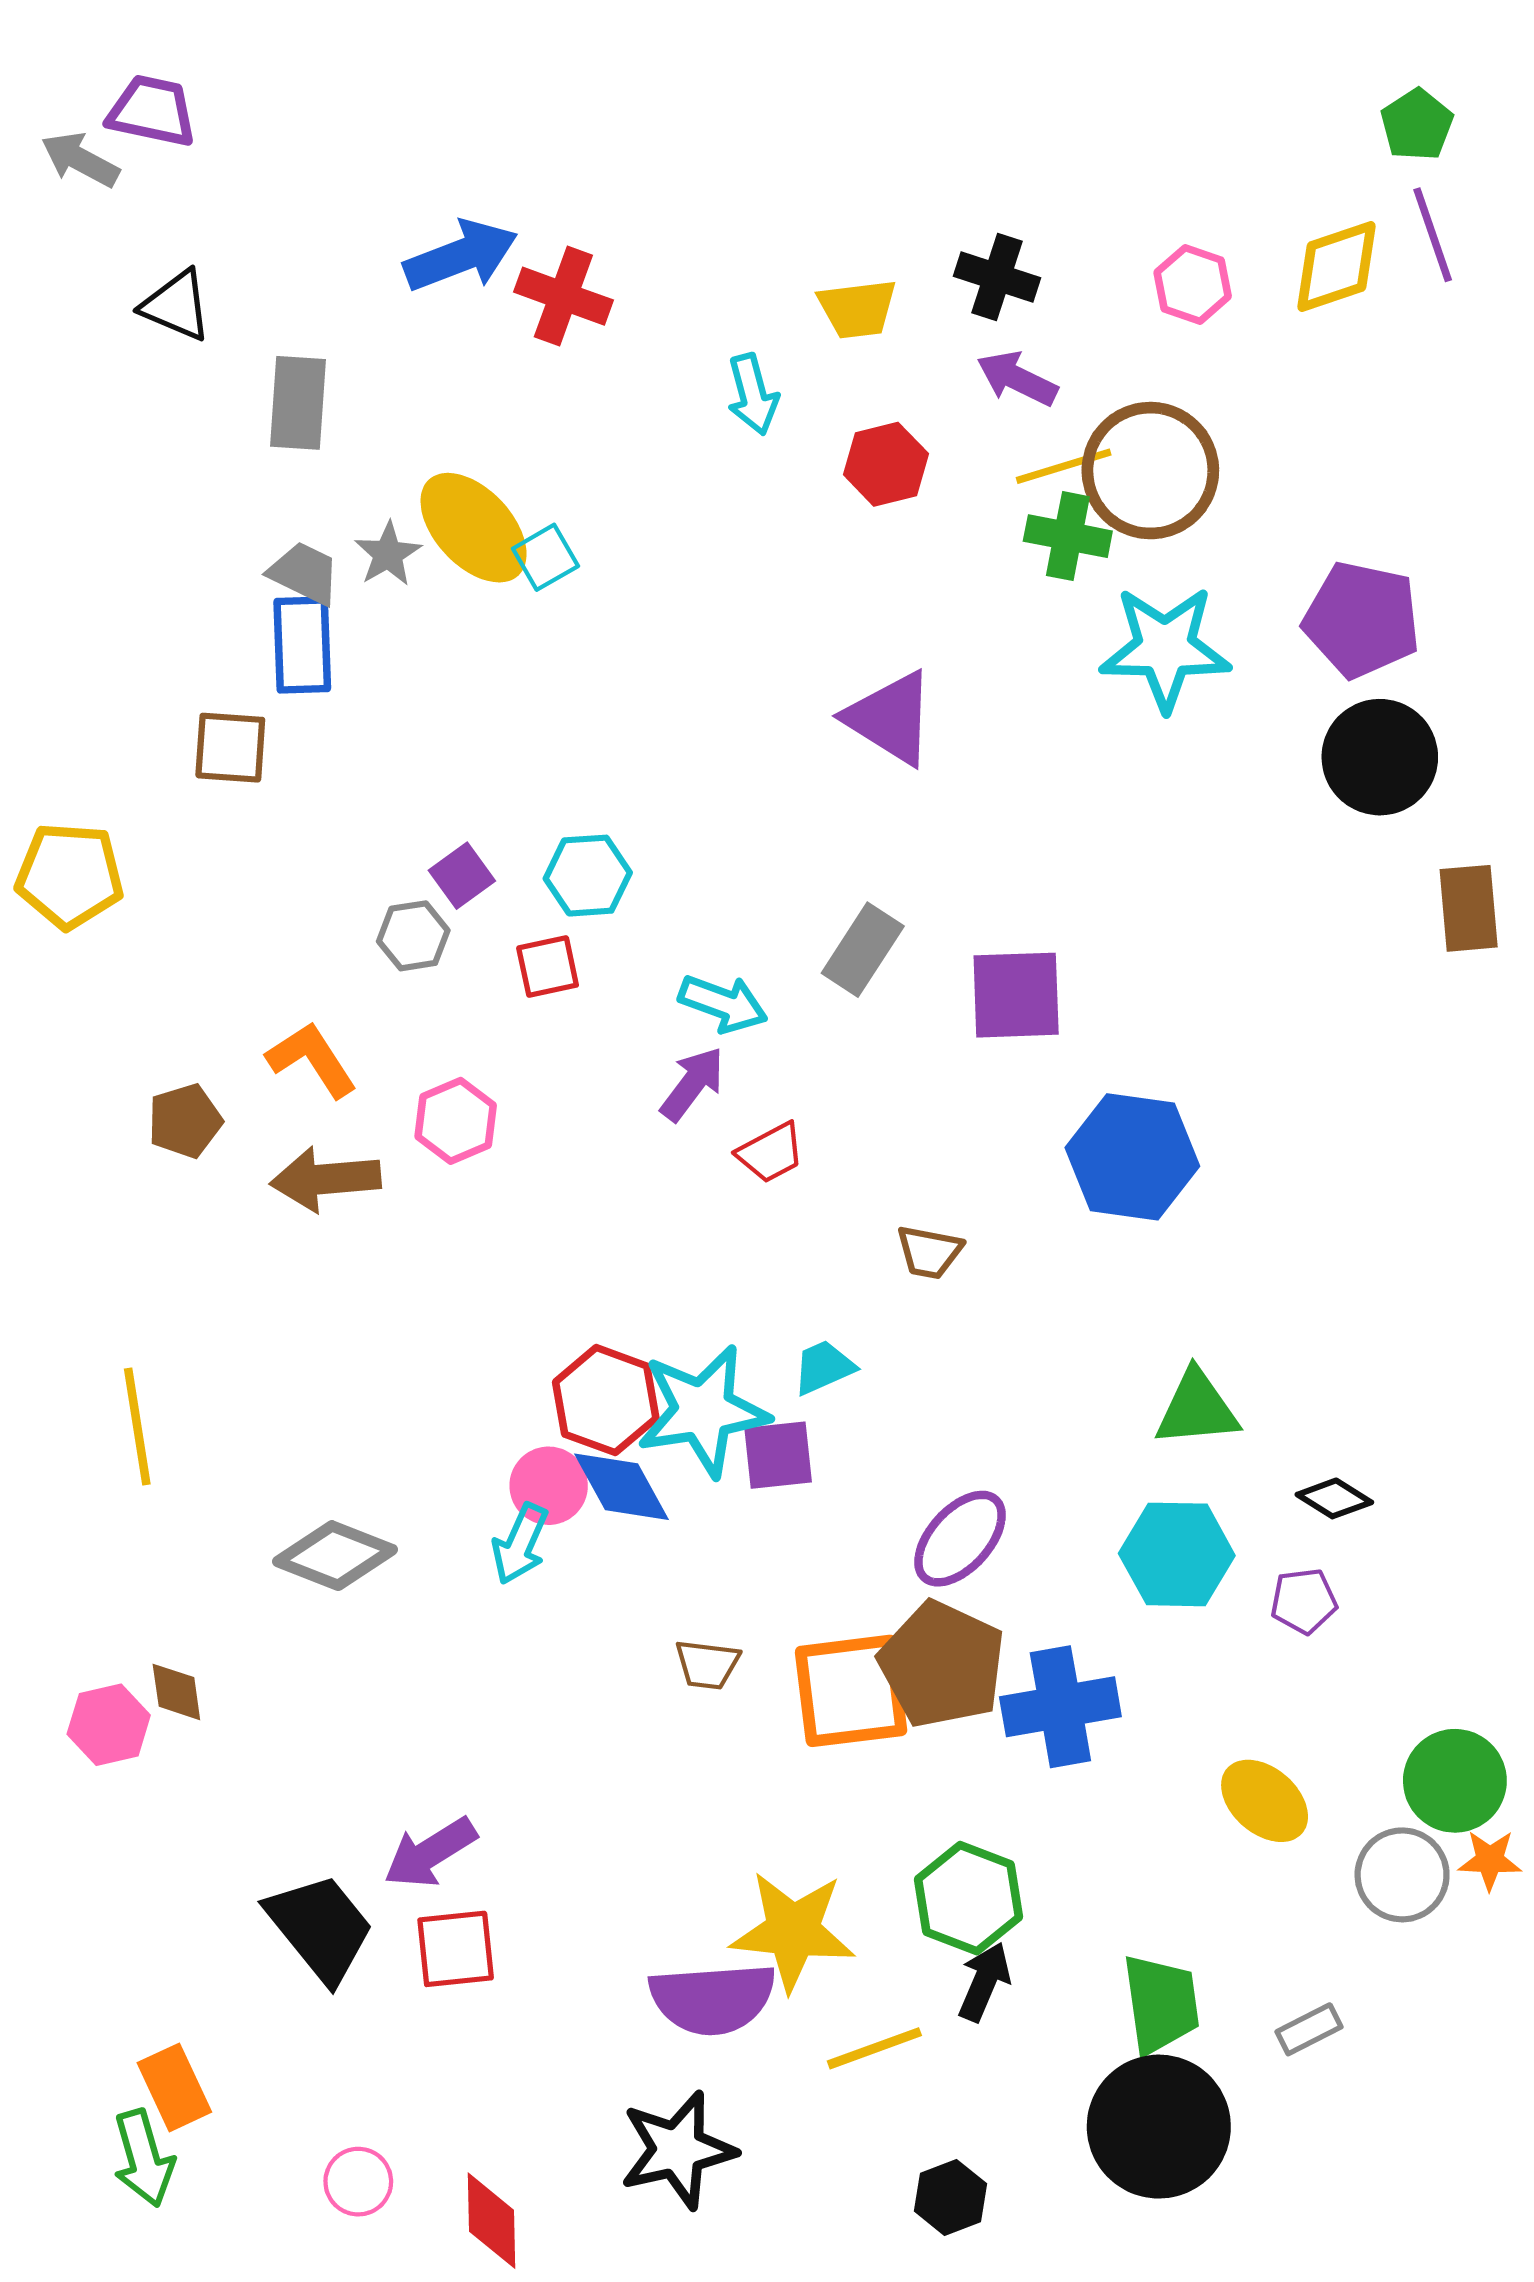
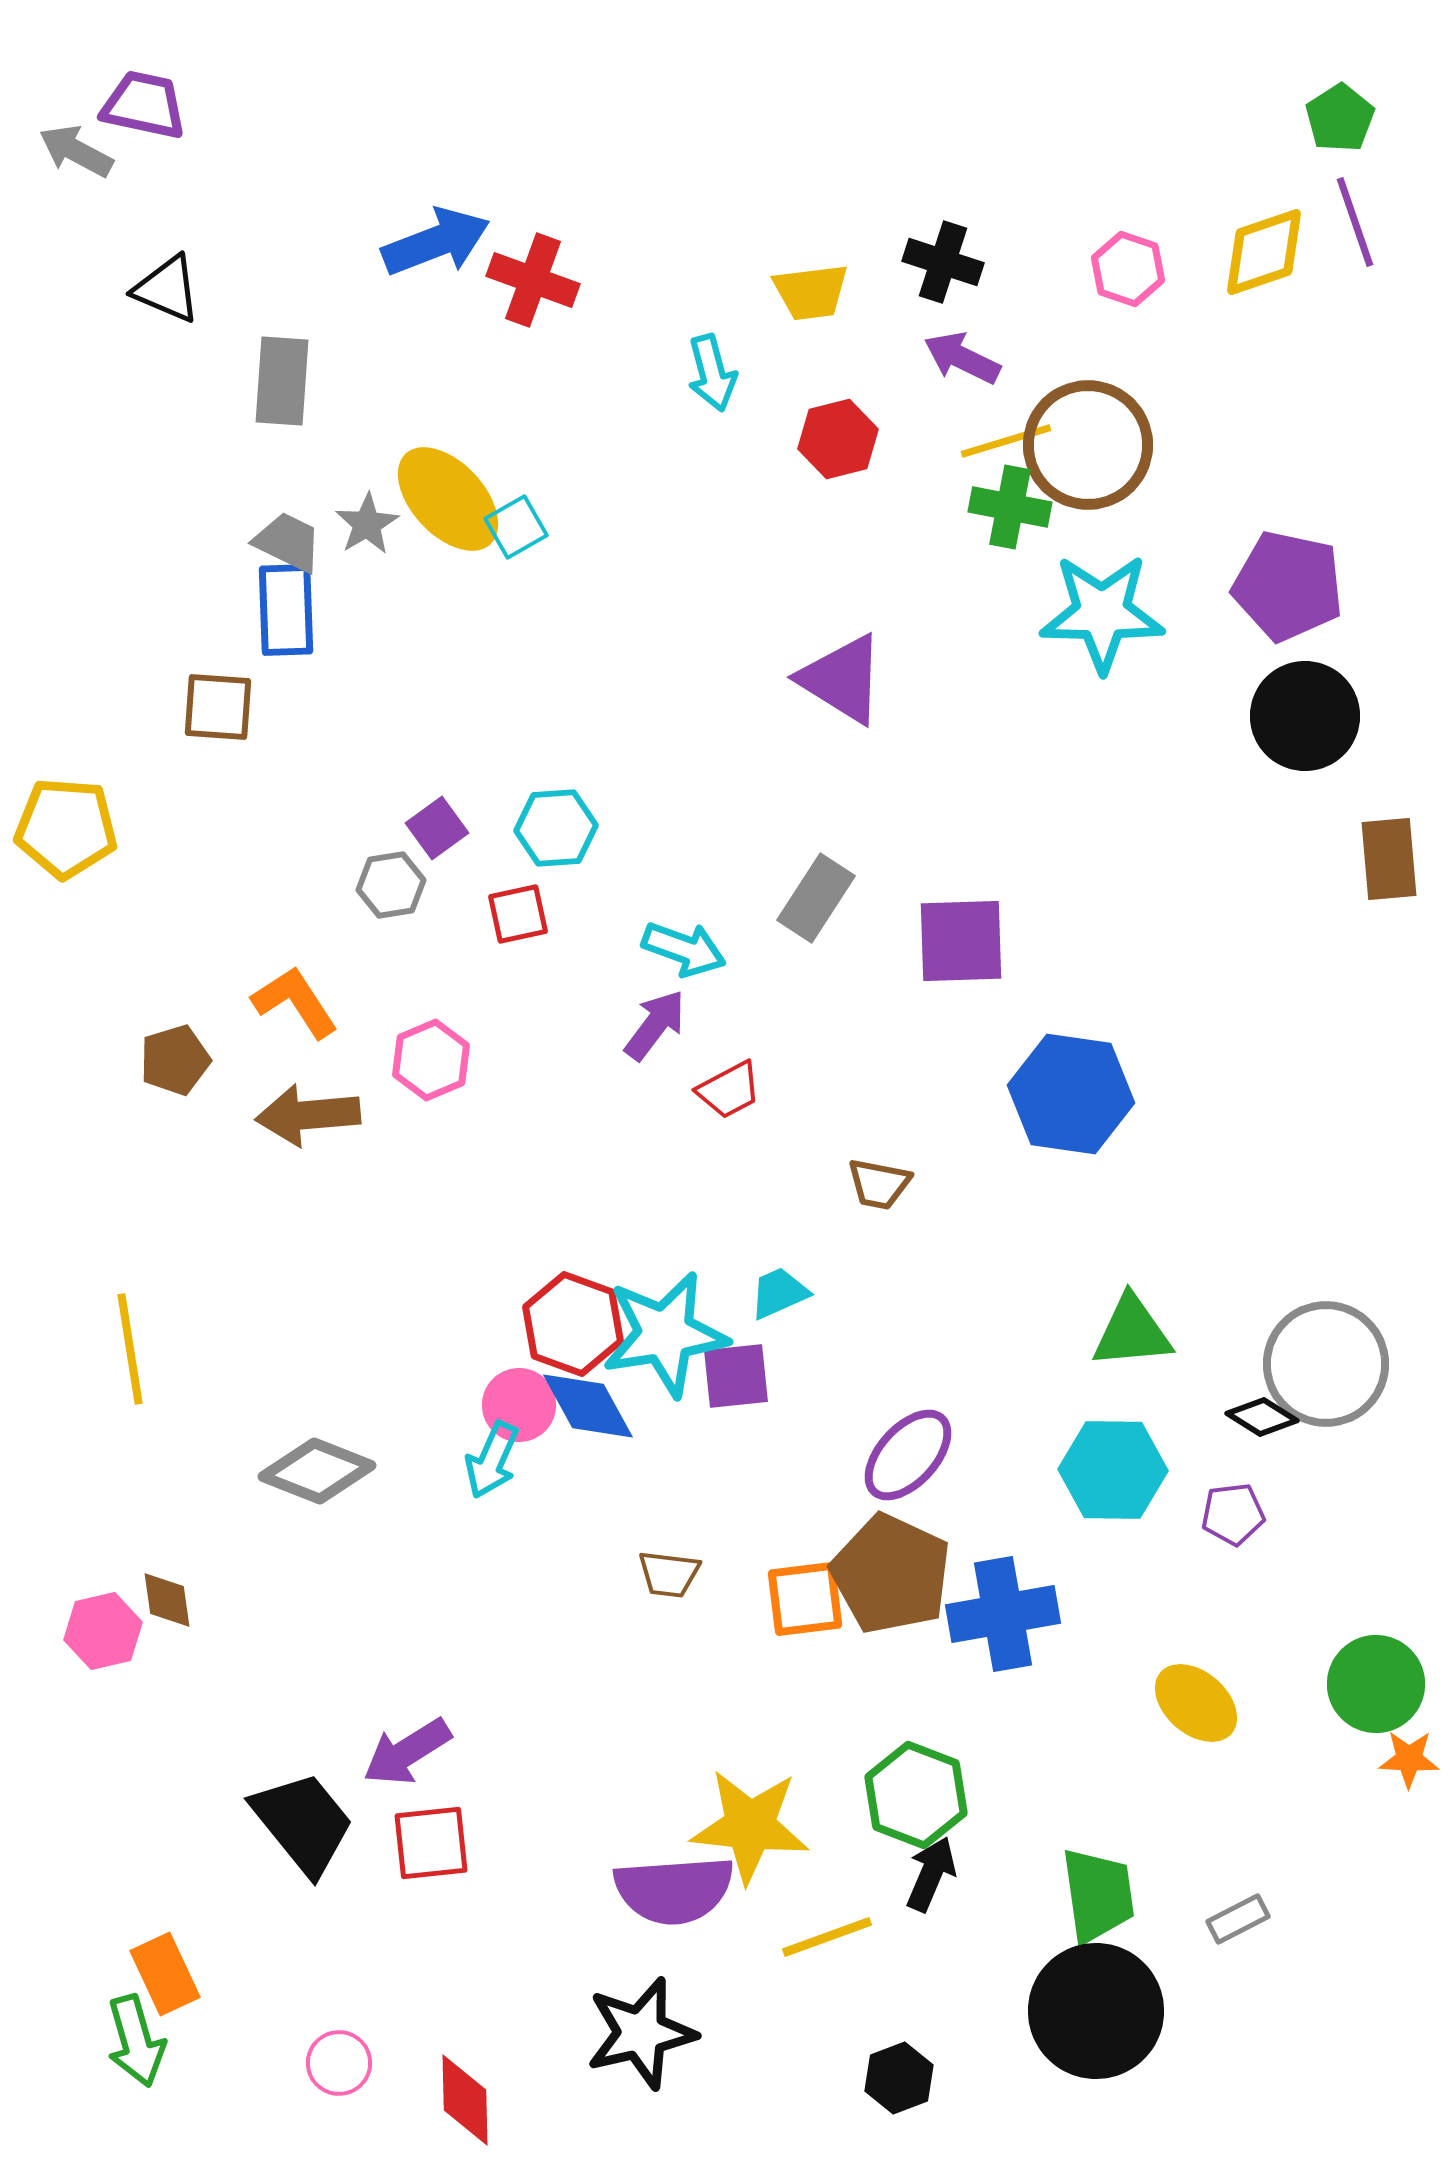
orange square: (851, 1691) -> (805, 1599), size x0.7
gray circle: (1402, 1875) -> (1326, 1364), moved, size x1.4

